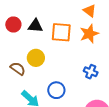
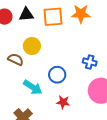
orange star: (89, 34) -> (81, 14), turned 30
blue cross: (91, 72) -> (90, 62), moved

